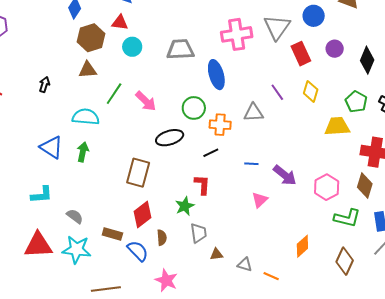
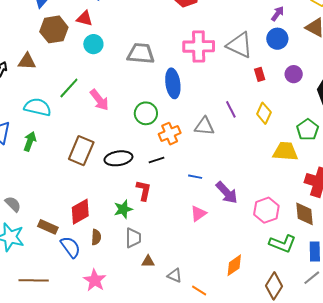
gray triangle: (277, 27) -> (240, 45), turned -48
red rectangle: (301, 54) -> (260, 74), size x0.6
brown triangle: (88, 70) -> (27, 61), moved
orange cross: (220, 125) -> (170, 134), turned -35
black ellipse: (170, 138) -> (118, 158), moved
brown rectangle: (138, 173) -> (81, 151), moved
brown diamond: (365, 185) -> (305, 214), turned -30

